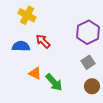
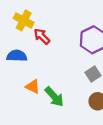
red arrow: (43, 41) -> (42, 36), moved

